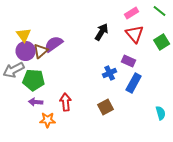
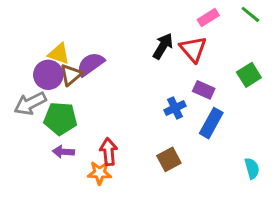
red triangle: (135, 34) -> (193, 49), moved
yellow triangle: (24, 35) -> (59, 54), moved, turned -35
green square: (162, 42) -> (249, 75), moved
orange star: (48, 120) -> (100, 173), moved

